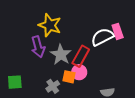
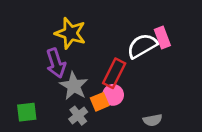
gray star: (61, 55) -> (74, 86), moved
orange square: (69, 77) -> (100, 102), turned -32

